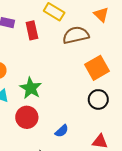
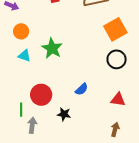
red circle: (27, 117) -> (41, 95), moved

